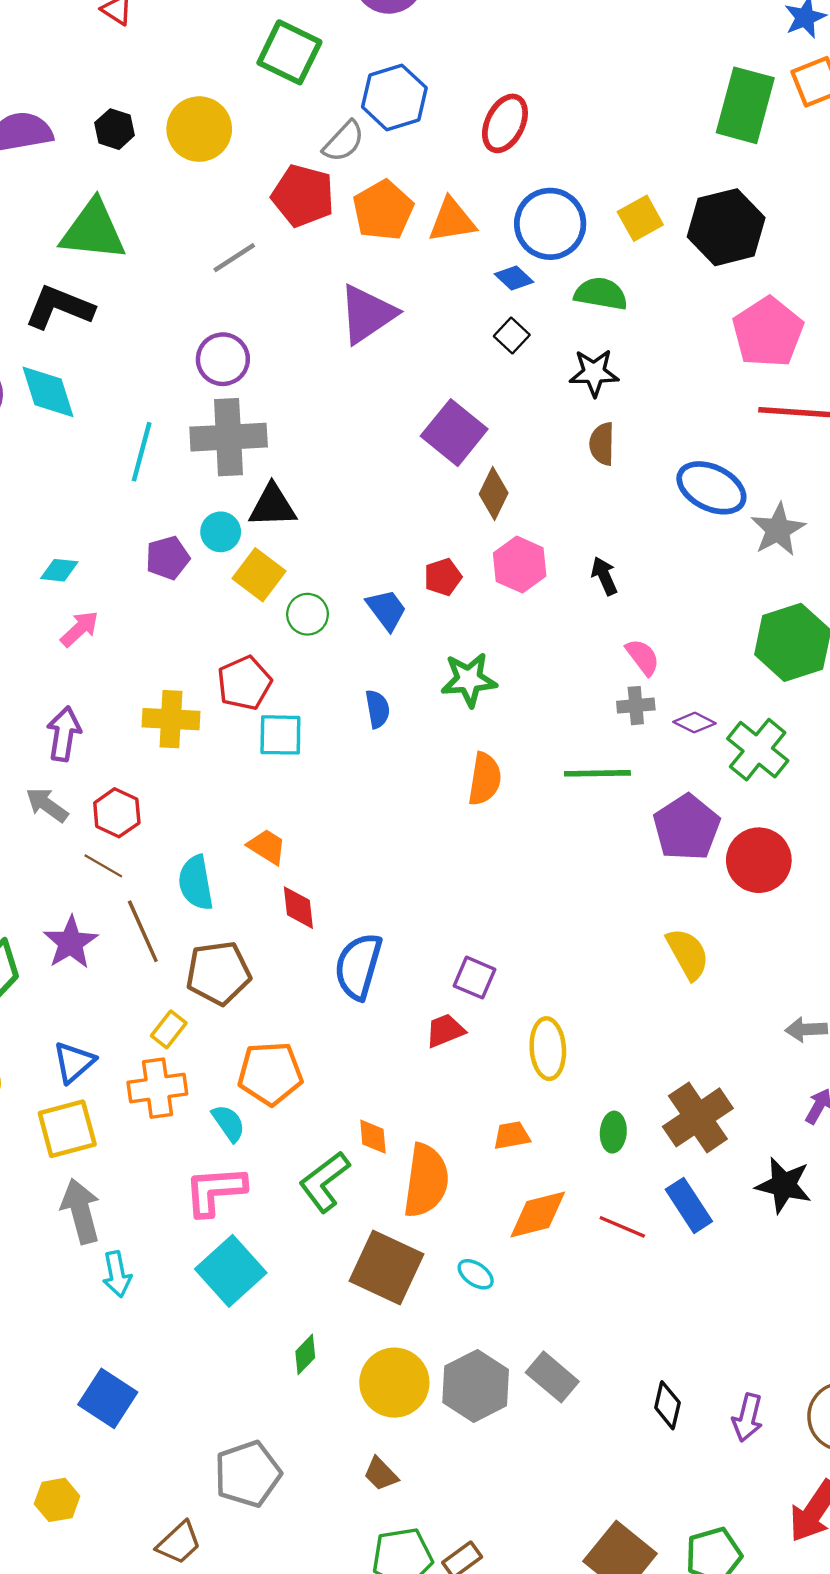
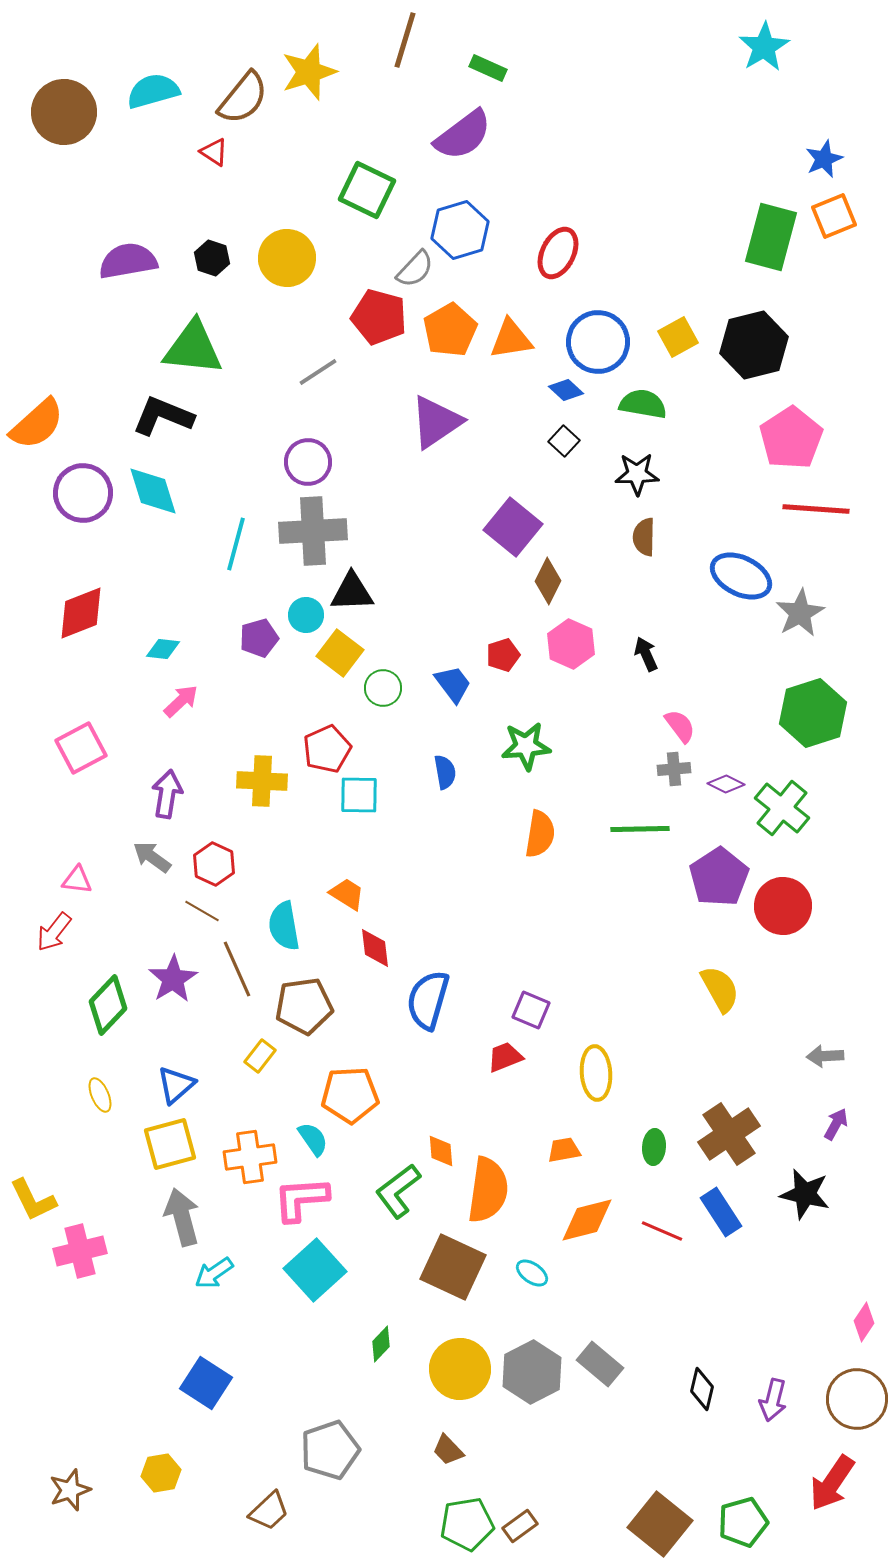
orange cross: (157, 1088) -> (250, 1157), moved
cyan arrow: (117, 1274) -> (214, 1273), turned 66

